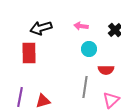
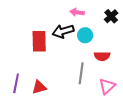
black arrow: (41, 28) -> (63, 31), moved
red rectangle: (29, 53) -> (39, 41), moved

